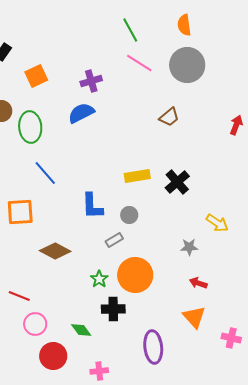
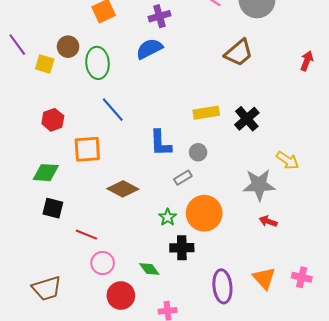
brown trapezoid: (169, 117) -> (239, 53), size x1.4
gray star: (189, 247) -> (259, 185), size x1.8
orange triangle: (194, 317) -> (264, 278), moved

